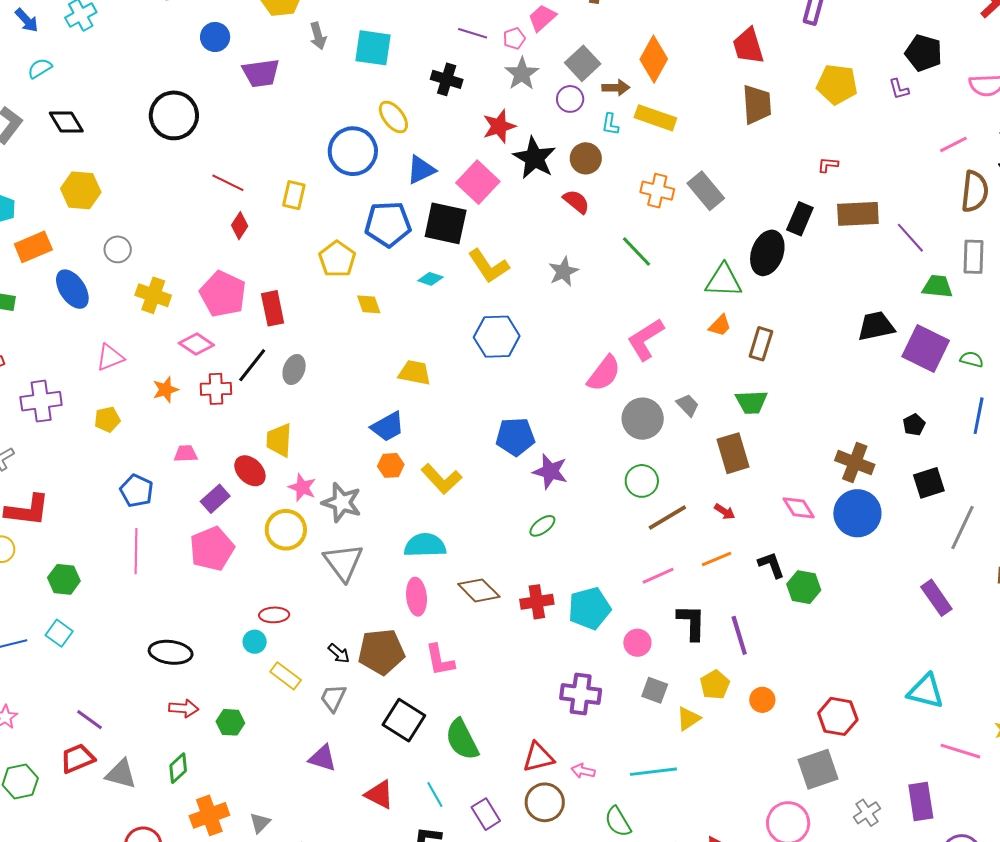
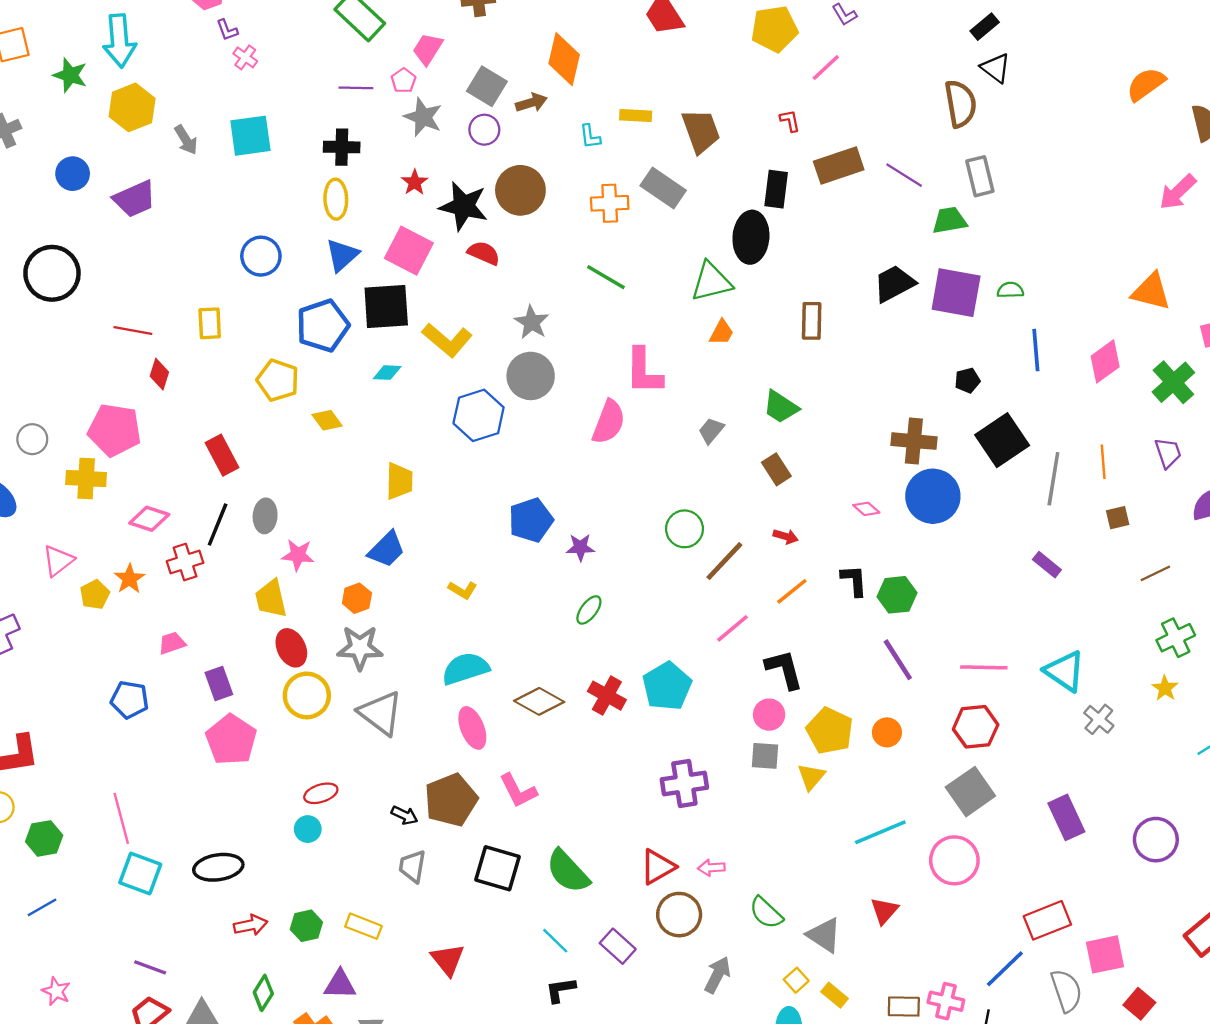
brown trapezoid: (757, 104) -> (701, 131), moved
yellow ellipse: (393, 117) -> (336, 199), moved, turned 52
yellow rectangle: (655, 118) -> (636, 116), moved, size x0.7
cyan L-shape: (610, 124) -> (590, 137), moved
red star: (499, 126) -> (415, 182), size x0.7
pink line: (953, 144) -> (826, 67), moved
blue circle: (353, 151) -> (261, 256), size x0.7
brown circle: (586, 158) -> (520, 190), size x1.4
red L-shape: (828, 165) -> (790, 121), turned 90
red semicircle: (576, 202) -> (484, 253), moved
pink pentagon: (223, 294) -> (115, 430), moved
pink L-shape: (646, 339) -> (644, 371), turned -42
brown rectangle: (761, 344) -> (812, 321), moved
yellow trapezoid: (415, 373) -> (399, 481), turned 96
green trapezoid: (752, 402) -> (781, 407), turned 52
gray trapezoid: (688, 405) -> (711, 431), turned -80
yellow pentagon: (107, 419) -> (95, 595), moved
gray circle: (643, 419) -> (531, 376), moved
black pentagon: (914, 425) -> (967, 380), turned 30
brown rectangle: (733, 453) -> (776, 469), size x0.7
orange hexagon: (391, 465) -> (357, 598), moved
red ellipse: (250, 471) -> (291, 648), moved, turned 36
purple star: (550, 471) -> (580, 547), size x0.7
yellow L-shape: (441, 479) -> (463, 590), size x0.6
black square: (929, 483) -> (1002, 440), size x1.4
pink star: (302, 487) -> (298, 555), moved
purple rectangle: (215, 499) -> (219, 683), turned -52
pink diamond: (799, 508) -> (866, 509), size x0.7
pink line: (136, 551) -> (121, 818), moved
black L-shape: (771, 565) -> (854, 581), turned 32
green hexagon: (64, 579) -> (44, 838), moved
purple rectangle: (936, 598) -> (1047, 565), size x0.7
red cross: (537, 602) -> (607, 696), turned -36
cyan square: (59, 633) -> (140, 874), moved, size x1.4
purple line: (739, 635) -> (898, 660), moved
pink circle: (637, 643) -> (769, 715), moved
yellow rectangle: (286, 676) -> (363, 926), moved
yellow pentagon: (715, 685) -> (830, 731), size x1.4
cyan triangle: (926, 691) -> (1065, 671), turned 36
pink line: (960, 751) -> (984, 667), moved
purple triangle: (323, 758) -> (340, 984), moved
cyan line: (653, 772) -> (880, 832), moved
red triangle: (379, 795) -> (448, 960), moved, turned 40
purple rectangle: (921, 801) -> (1066, 817), moved
gray cross: (867, 813) -> (1099, 719), moved

